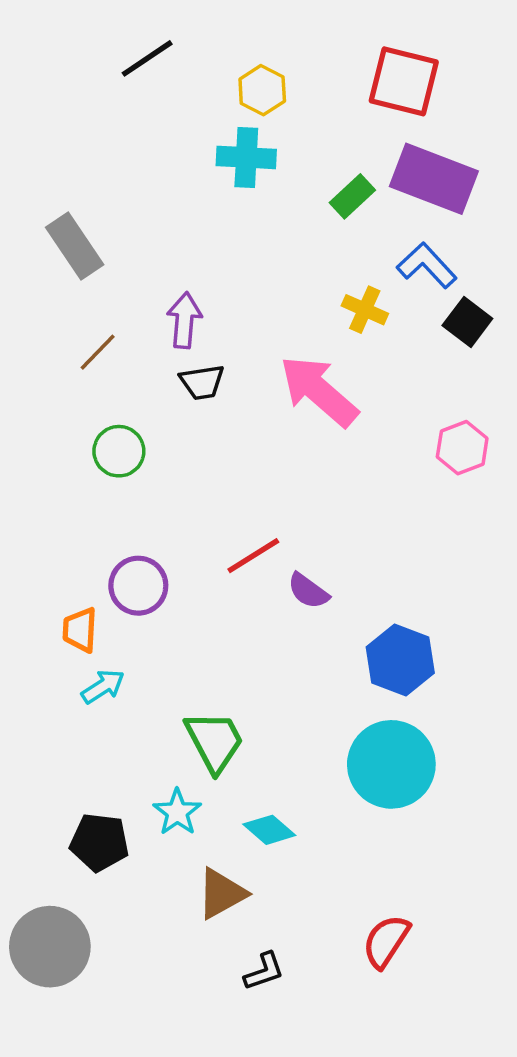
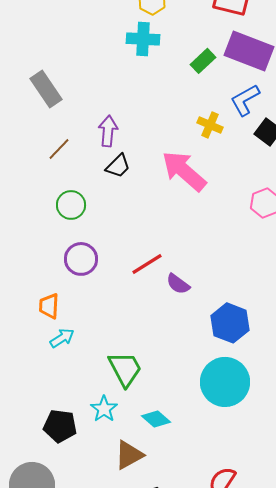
blue L-shape: (427, 265) -> (245, 100), turned -76
black trapezoid: (202, 382) -> (118, 166), turned -36
purple circle: (138, 586) -> (81, 259), moved

